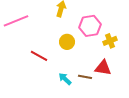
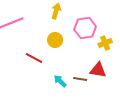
yellow circle: (67, 42) -> (55, 40), moved

